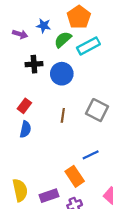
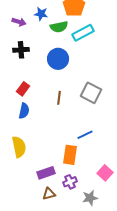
green semicircle: (63, 40) -> (59, 27), turned -150
black cross: (34, 64) -> (21, 50), moved
orange rectangle: (75, 176) -> (70, 155), turned 42
yellow semicircle: (20, 190) -> (19, 147), moved

